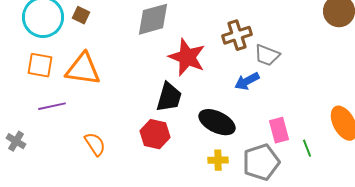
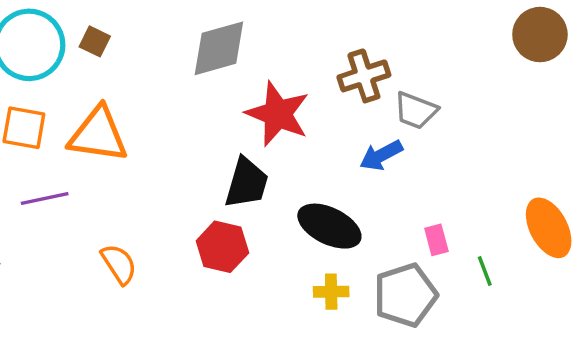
pink rectangle: (279, 130) -> (436, 240), size x0.7

